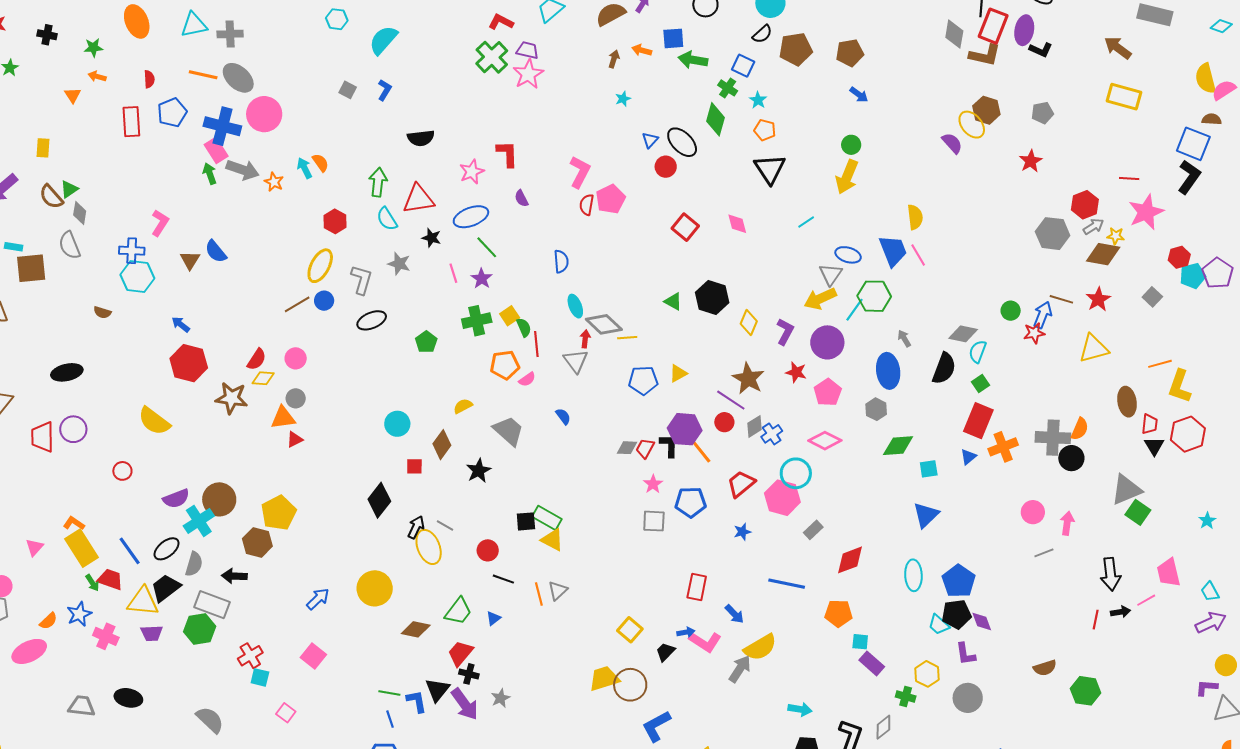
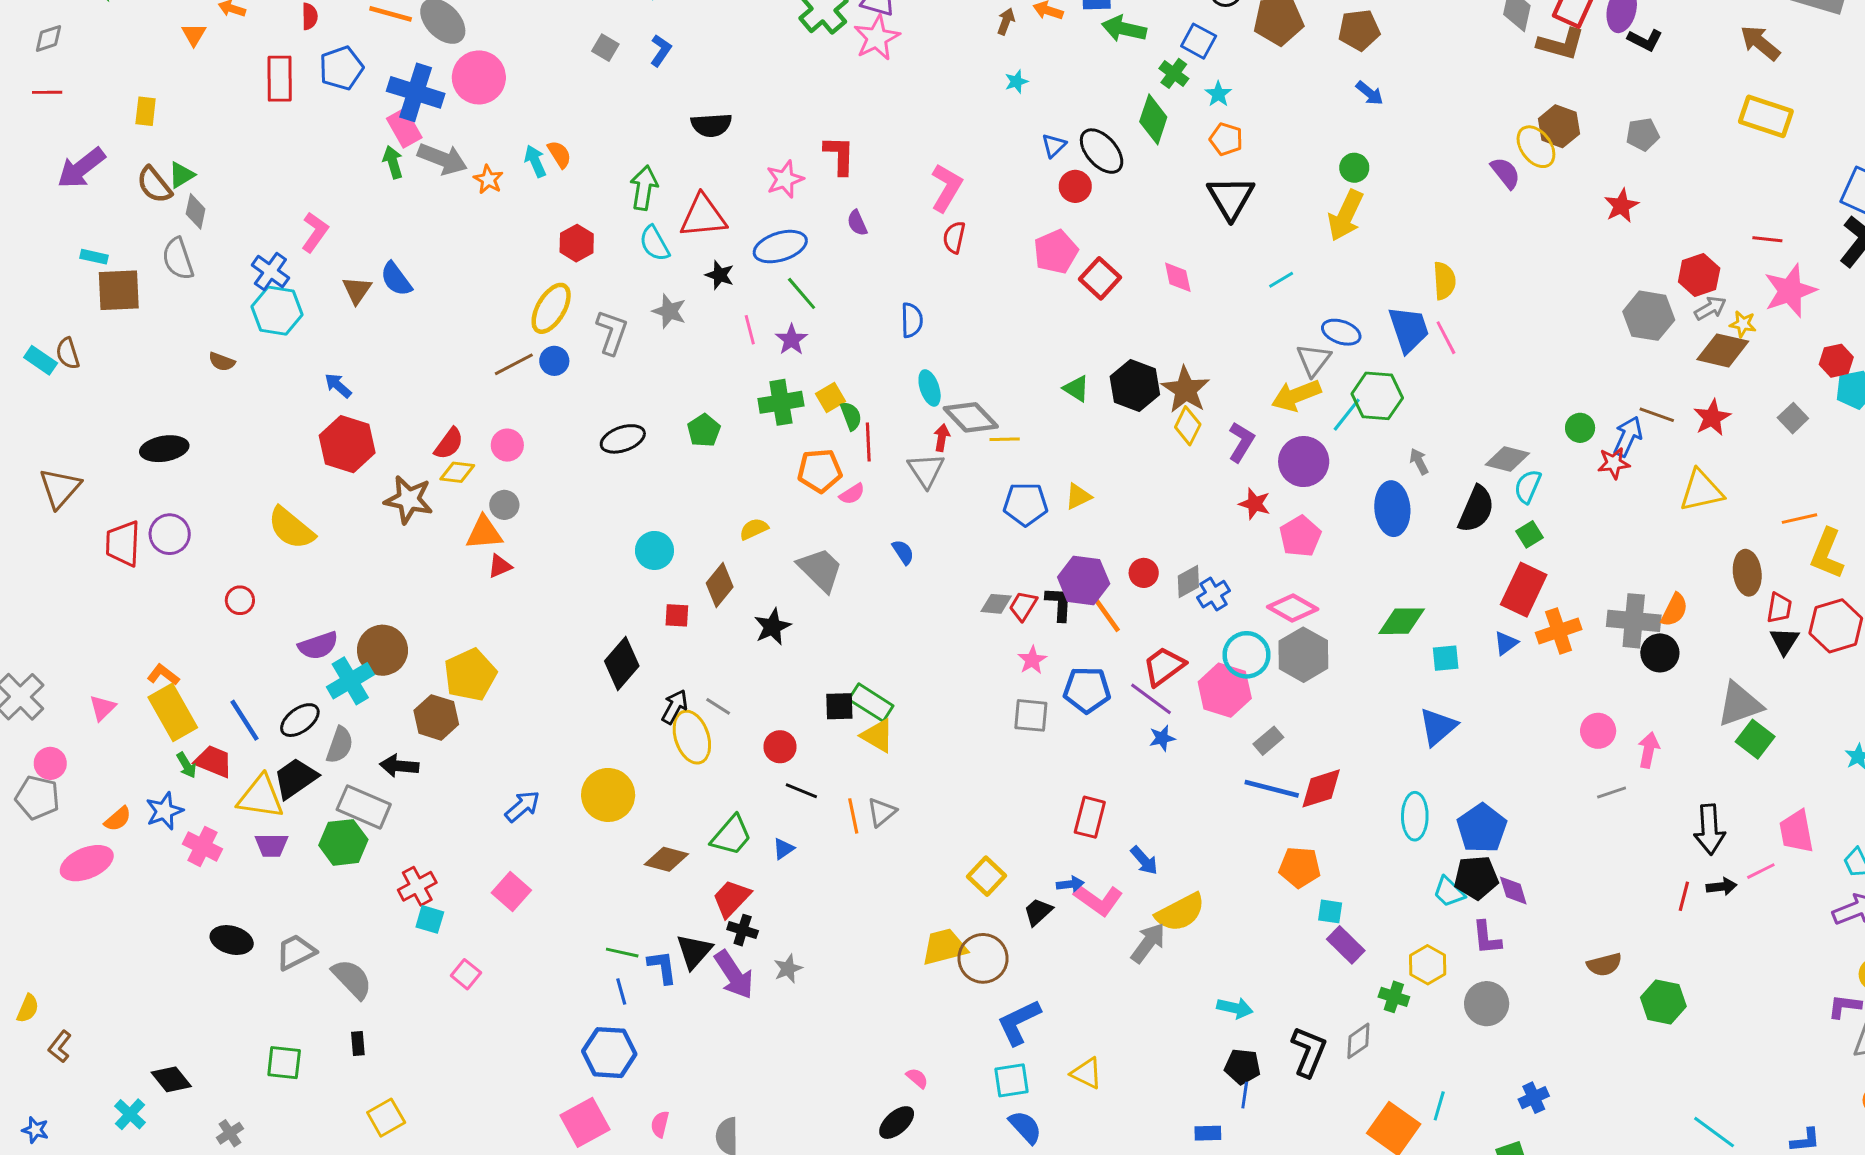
pink pentagon: (611, 199) -> (1056, 252), moved
blue cross: (132, 251) -> (270, 272), turned 30
black ellipse: (372, 320) -> (623, 439), moved
brown star: (748, 379) -> (1186, 390), moved
purple line: (731, 400) -> (1151, 699), moved
gray hexagon: (876, 409) -> (1303, 655), moved, size x1.6
blue line: (787, 584) -> (1272, 789), moved
gray trapezoid: (82, 706) -> (296, 952), moved, turned -36

